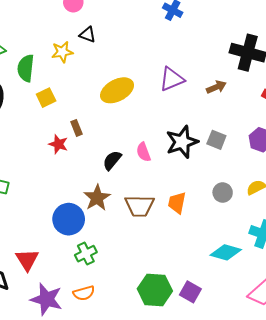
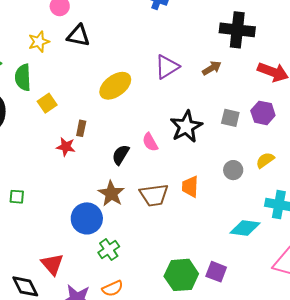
black triangle: (88, 35) -> (78, 36), size x1.4
yellow star: (62, 52) -> (39, 42), moved
brown rectangle: (77, 128) -> (81, 128), turned 42
gray square: (216, 140) -> (230, 118), moved

